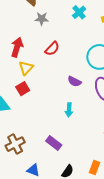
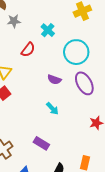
cyan cross: (79, 12) -> (48, 30), moved
cyan arrow: (69, 110) -> (52, 109), turned -40

